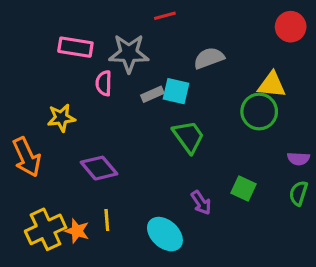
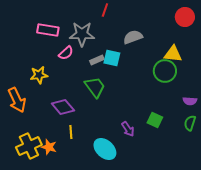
red line: (165, 16) -> (105, 10), turned -56
pink semicircle: (104, 83) -> (66, 53), turned -133
green trapezoid: (189, 137) -> (95, 87), moved
yellow line: (107, 220) -> (71, 132), moved

